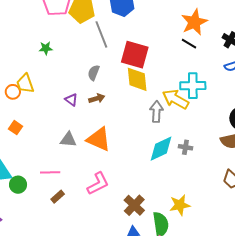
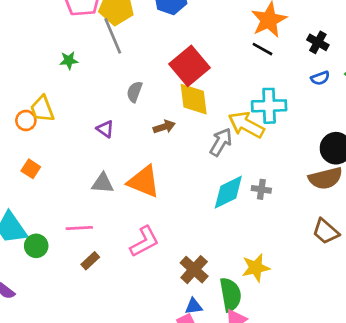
gray line: (101, 34) -> (113, 36), moved
red square: (135, 55) -> (189, 66), turned 36
brown arrow: (97, 98) -> (164, 127), moved
gray arrow: (156, 112) -> (221, 142), turned 30

